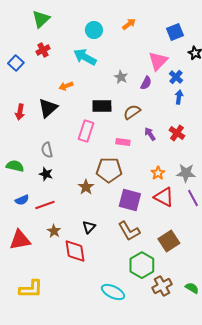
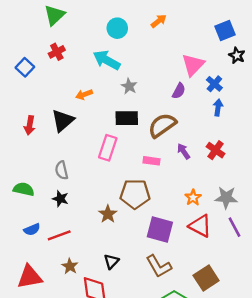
blue square: (175, 32) -> (225, 31), moved
gray star: (121, 77) -> (129, 86), moved
brown semicircle: (132, 112) -> (162, 125), size x1.4

